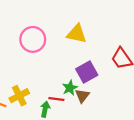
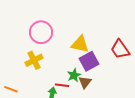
yellow triangle: (77, 34) -> (80, 44), moved
yellow cross: (19, 96) -> (34, 60), moved

